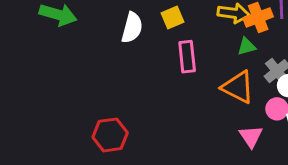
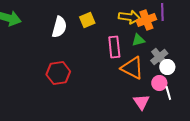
pink rectangle: (187, 57) -> (114, 47), moved
red hexagon: (110, 135) -> (58, 73), moved

